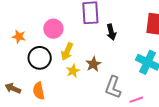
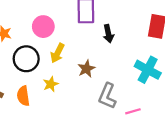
yellow star: (73, 71) -> (51, 84), moved

